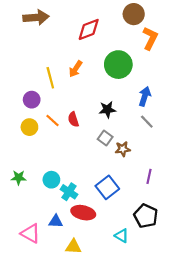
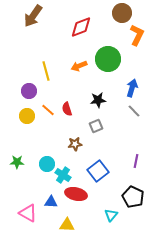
brown arrow: (36, 17) -> (33, 16), turned 130
orange arrow: (76, 69) -> (79, 66), moved, turned 35
gray square: (105, 138) -> (96, 126), turned 32
brown star: (123, 149) -> (75, 144), moved
cyan triangle: (122, 236) -> (111, 215), turned 40

